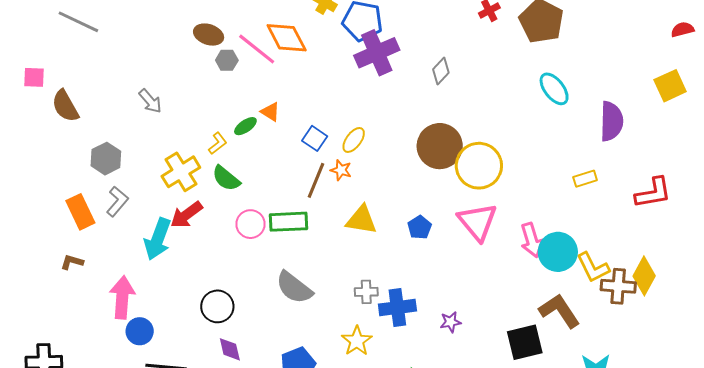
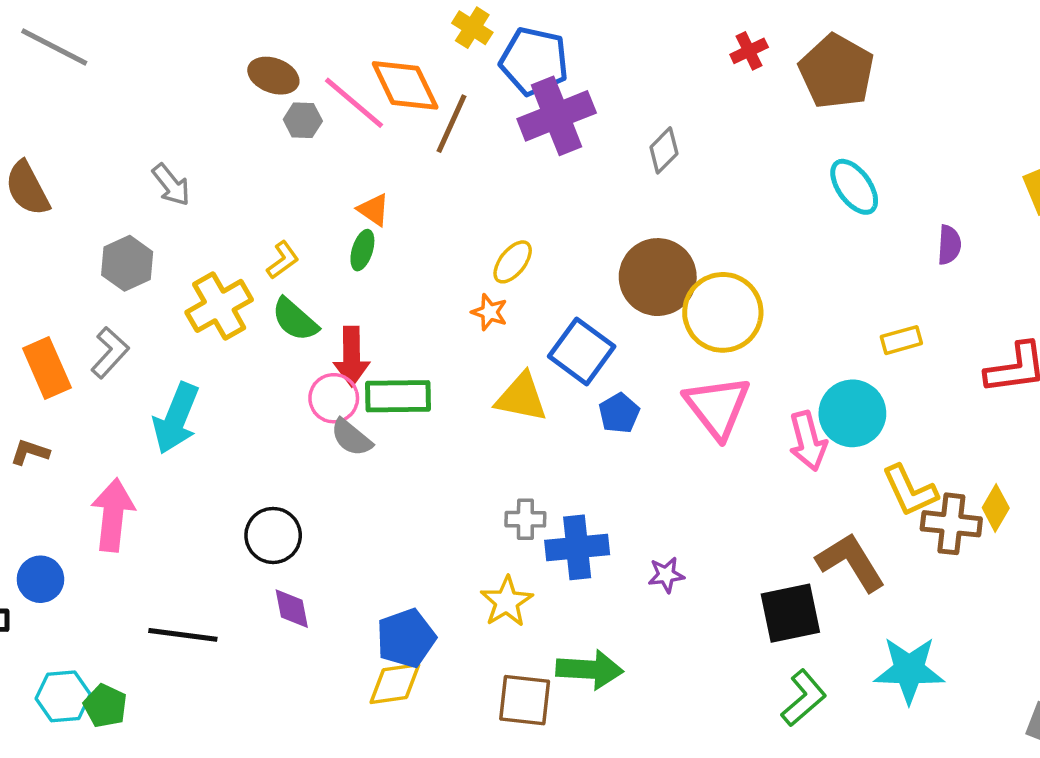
purple semicircle: (611, 121) -> (949, 245), size x0.6
green ellipse: (245, 126) -> (362, 250), moved, turned -40
blue square: (315, 138) -> (582, 351), moved, size x1.5
gray hexagon: (106, 159) -> (127, 263), moved
brown line: (316, 180) -> (452, 124), moved
red arrow: (186, 215) -> (352, 356), moved, turned -56
cyan circle: (558, 252) -> (852, 413), moved
yellow diamond: (644, 276) -> (996, 508), size x0.7
gray semicircle: (294, 288) -> (351, 437), moved, size x0.7
blue circle: (140, 331) -> (40, 579), moved

